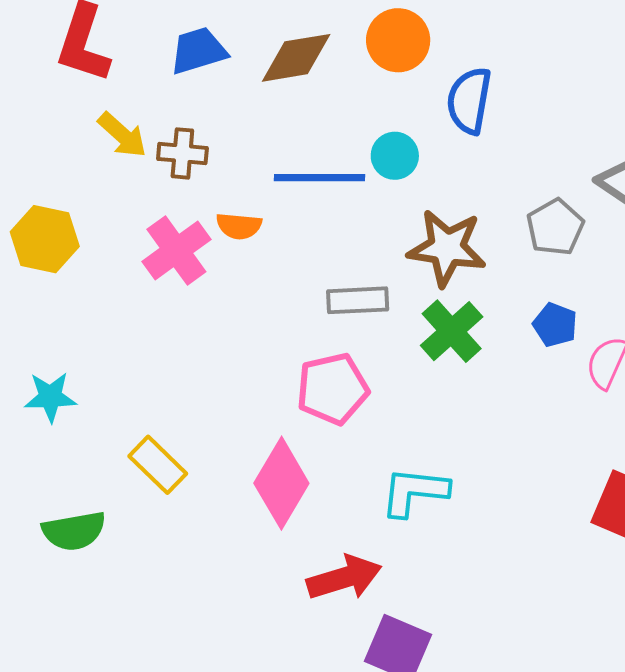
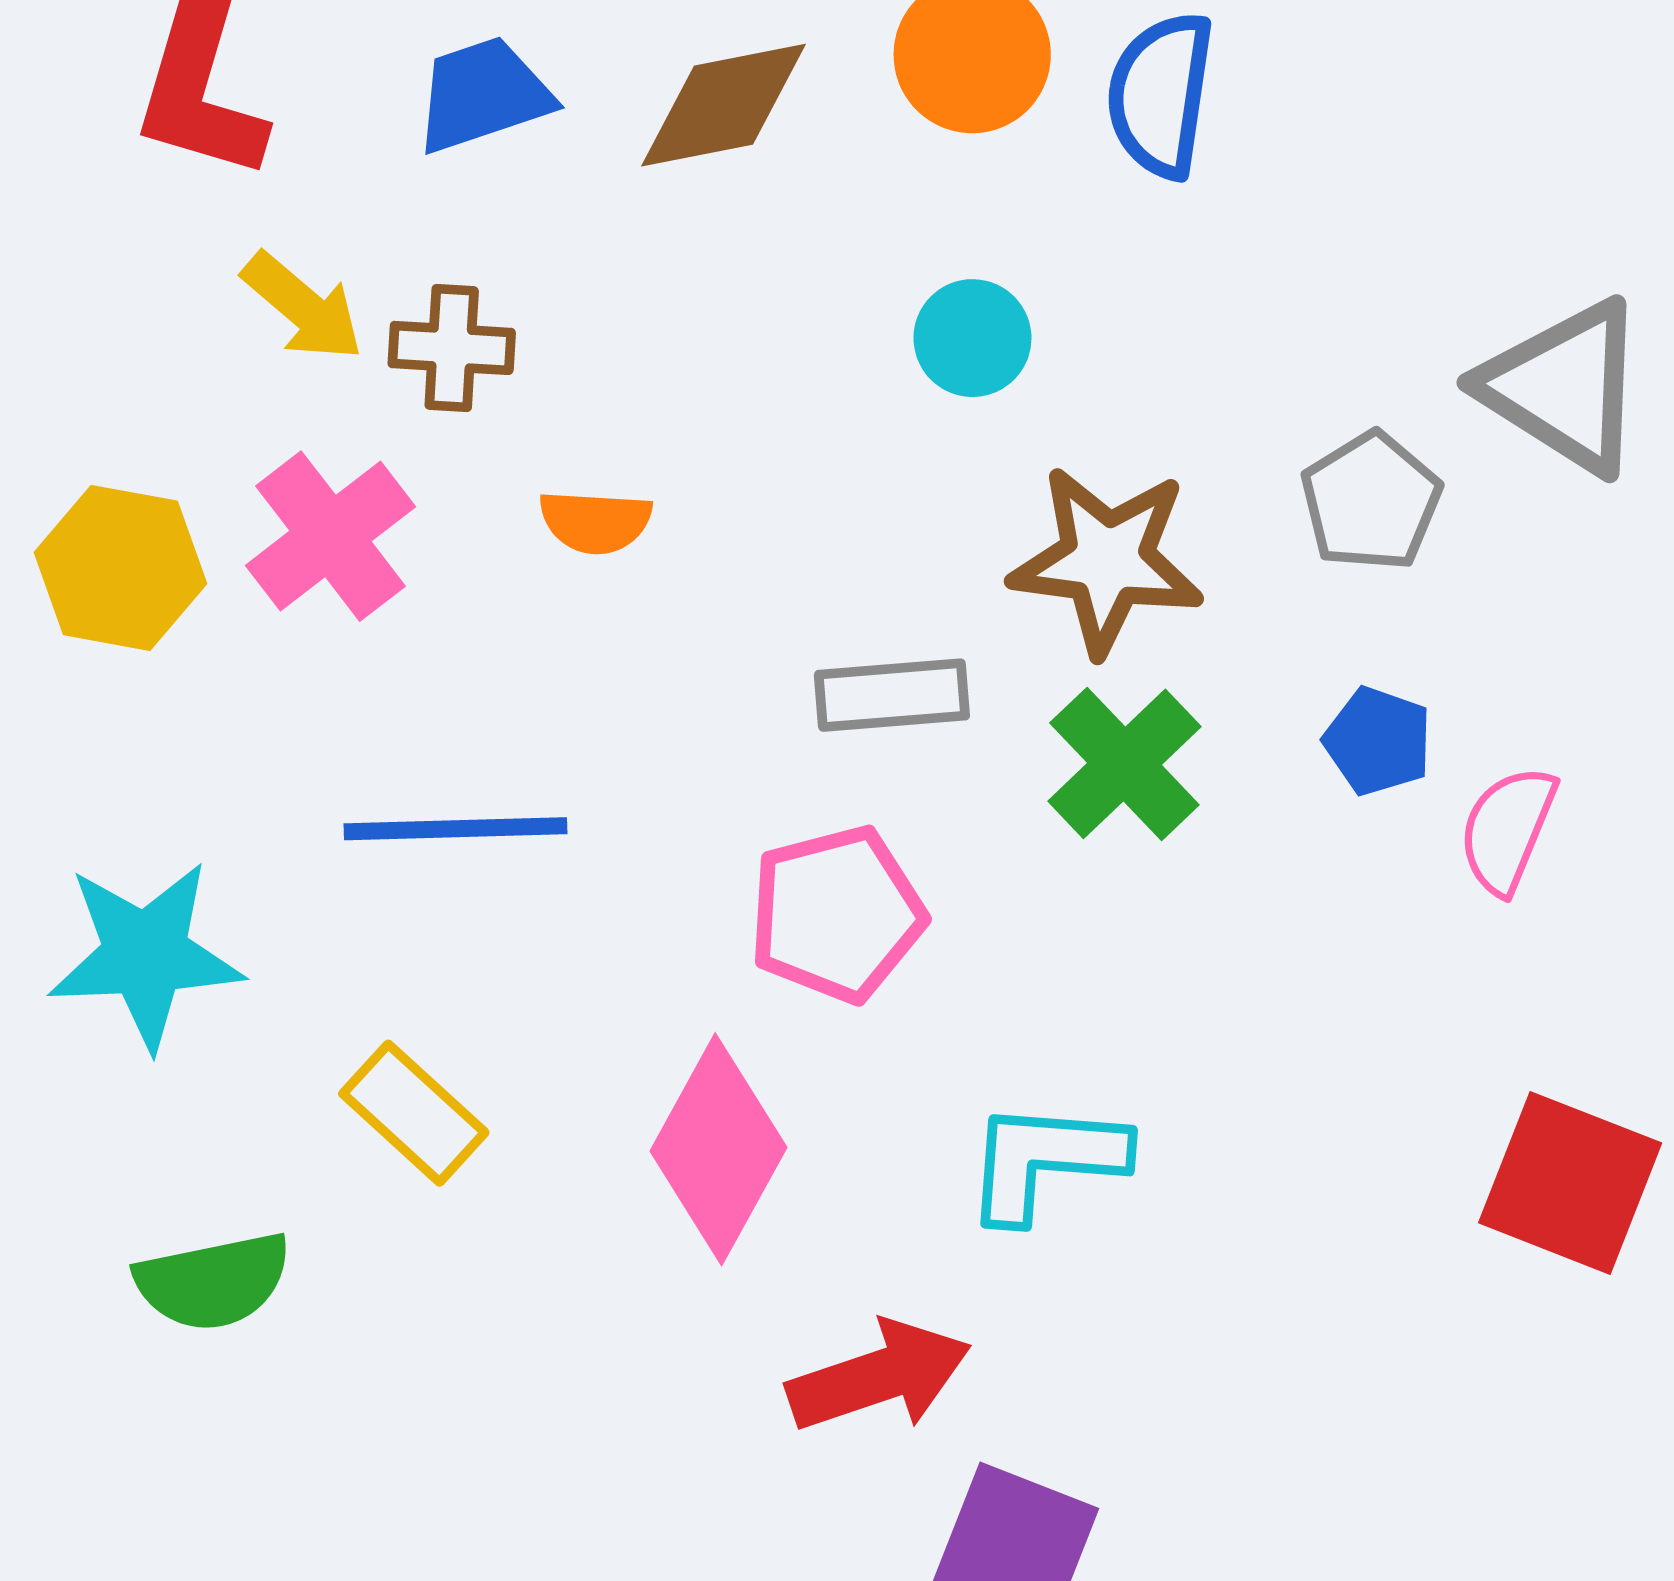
blue semicircle: (469, 101) -> (1161, 95), moved
blue line: (320, 178) -> (456, 829), moved
pink cross: (176, 250) -> (330, 536), moved
cyan star: (50, 397) -> (146, 955), size x1.5

